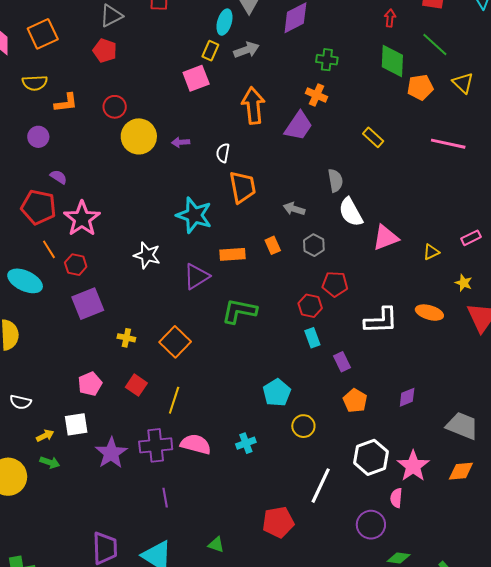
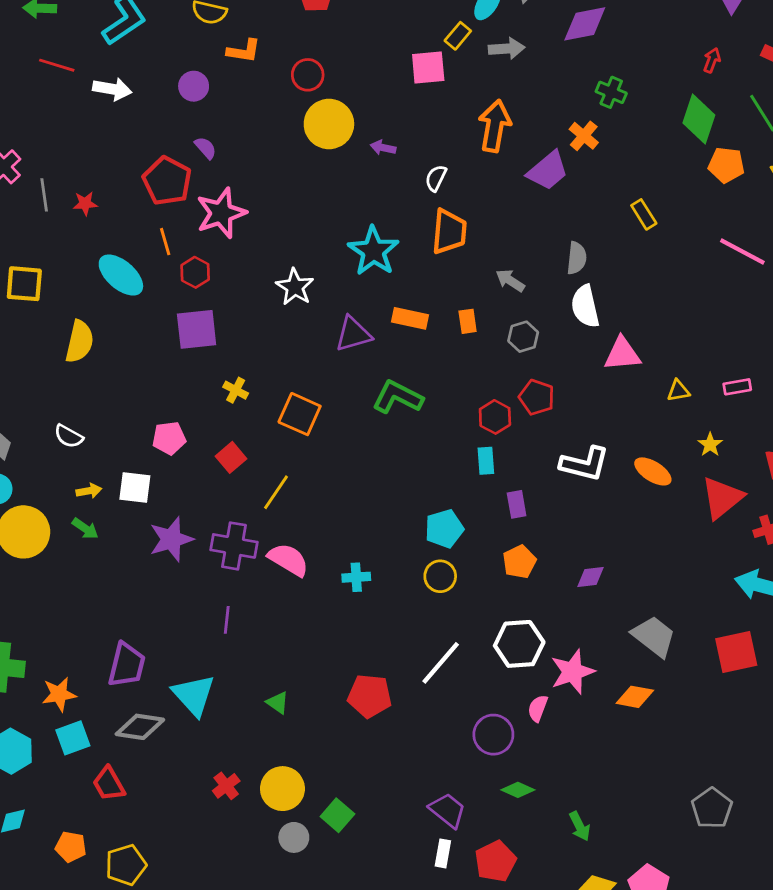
orange square: (175, 342) -> (300, 414), turned -36
cyan pentagon: (277, 393) -> (444, 529), moved

